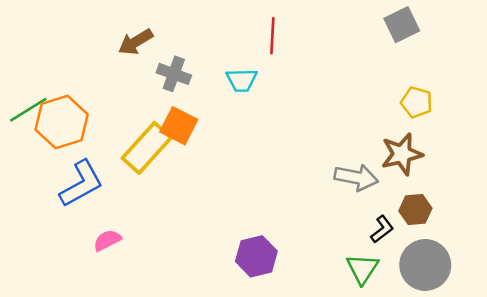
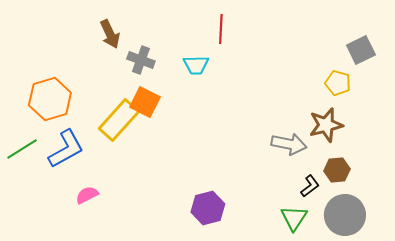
gray square: (402, 25) -> (361, 50), moved
brown arrow: (136, 42) -> (110, 34), turned -84
green line: (28, 110) -> (22, 149), moved

